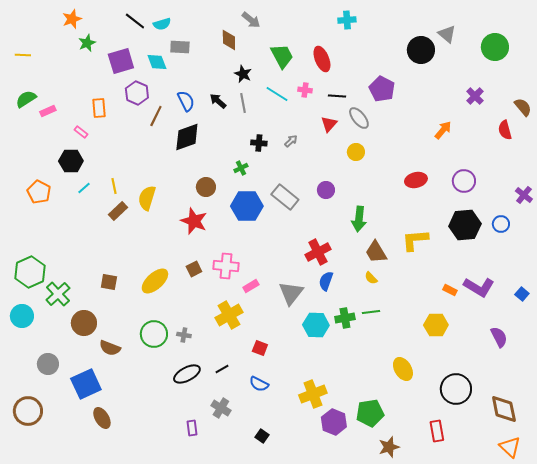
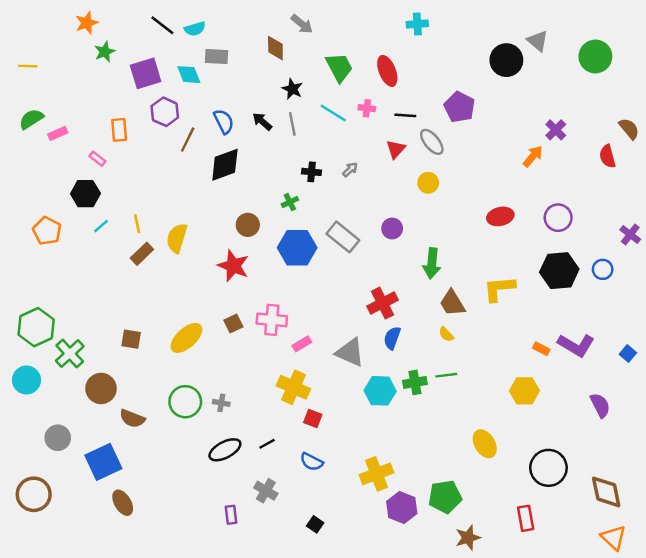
purple cross: (475, 96) -> (556, 130), moved
gray triangle: (291, 293) -> (350, 352), turned -44
yellow cross: (229, 315) -> (293, 387), moved, turned -36

